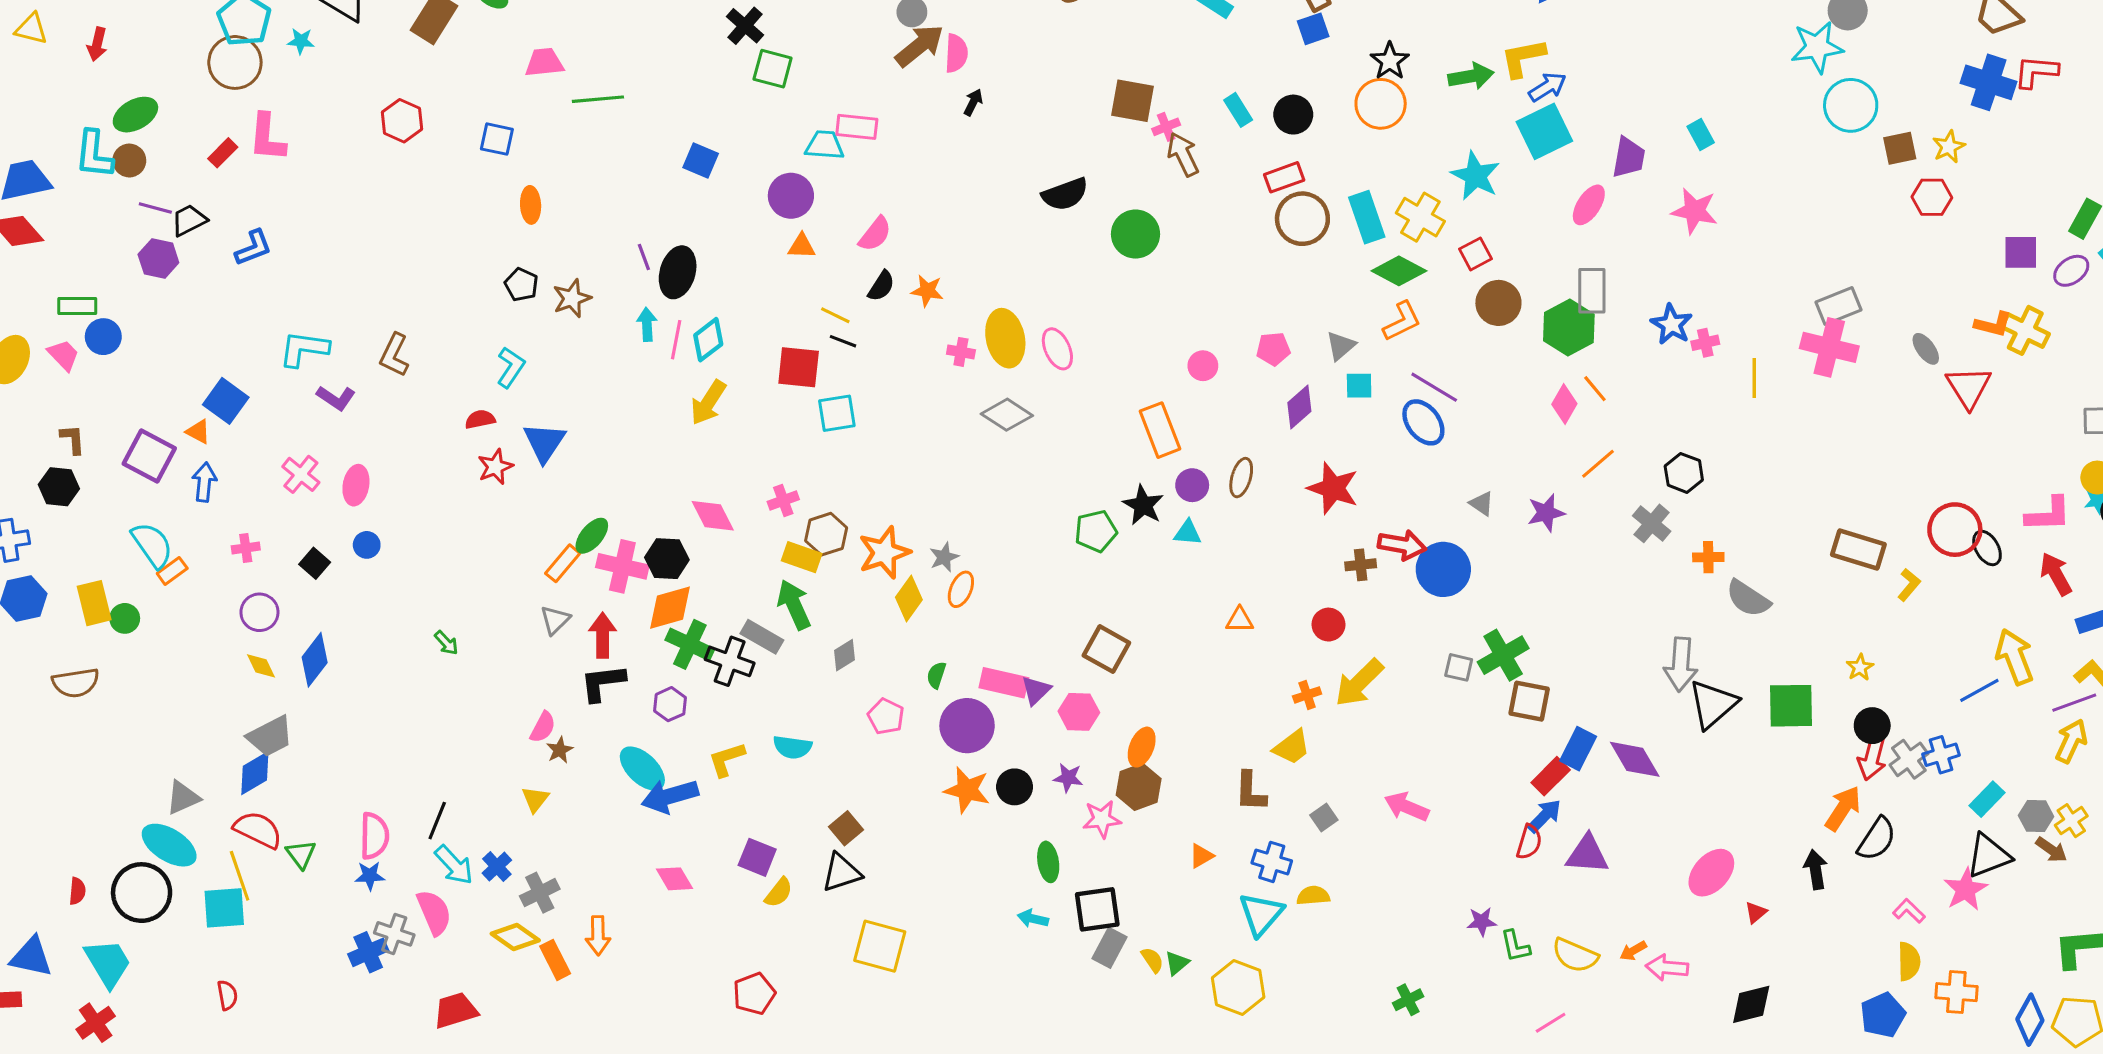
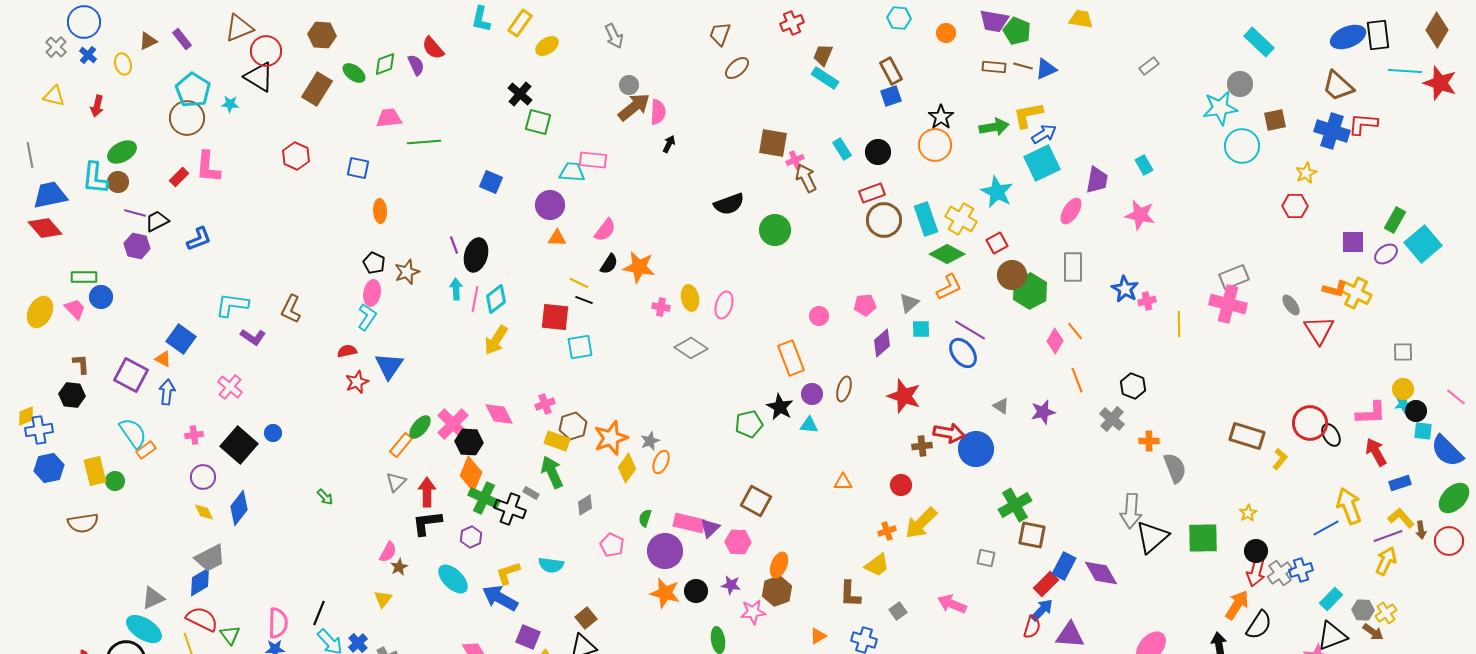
brown square: (1900, 148) -> (1275, 120), moved
orange star: (927, 291) -> (639, 267), size x1.5
green hexagon: (1569, 327) -> (1030, 291), moved
yellow ellipse: (1005, 338) -> (690, 298), size x0.7
pink ellipse: (1057, 349) -> (724, 305), turned 40
orange line: (1598, 464) -> (1077, 380), turned -70
pink ellipse: (356, 485) -> (372, 293), moved
black square: (315, 563) -> (239, 445), size x1.8
pink cross: (622, 566) -> (453, 424), moved, turned 32
gray semicircle: (1748, 599) -> (1175, 468), turned -144
orange diamond: (670, 608) -> (471, 474), turned -52
gray rectangle: (762, 637) -> (531, 493), size x0.6
gray square: (1459, 667) -> (986, 558), moved
blue arrow: (670, 796) -> (500, 598), moved, turned 45

